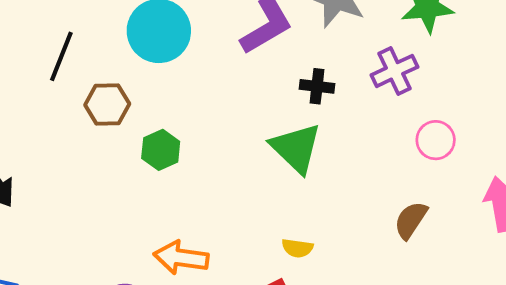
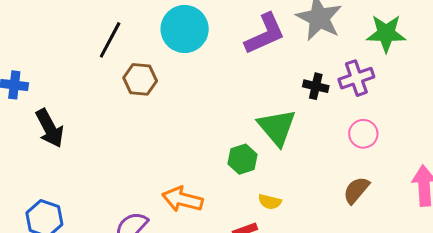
black cross: (317, 86) -> (316, 86), moved
pink circle: (436, 140) -> (363, 134), moved
green hexagon: (161, 150) -> (242, 159), moved

